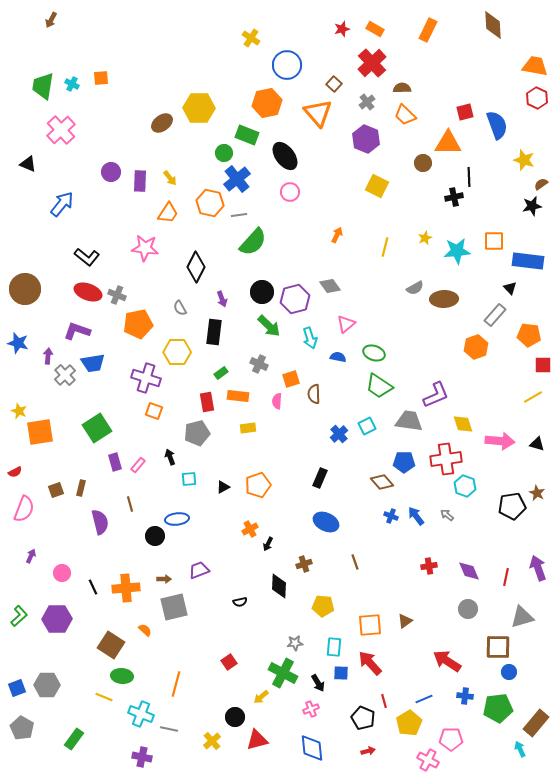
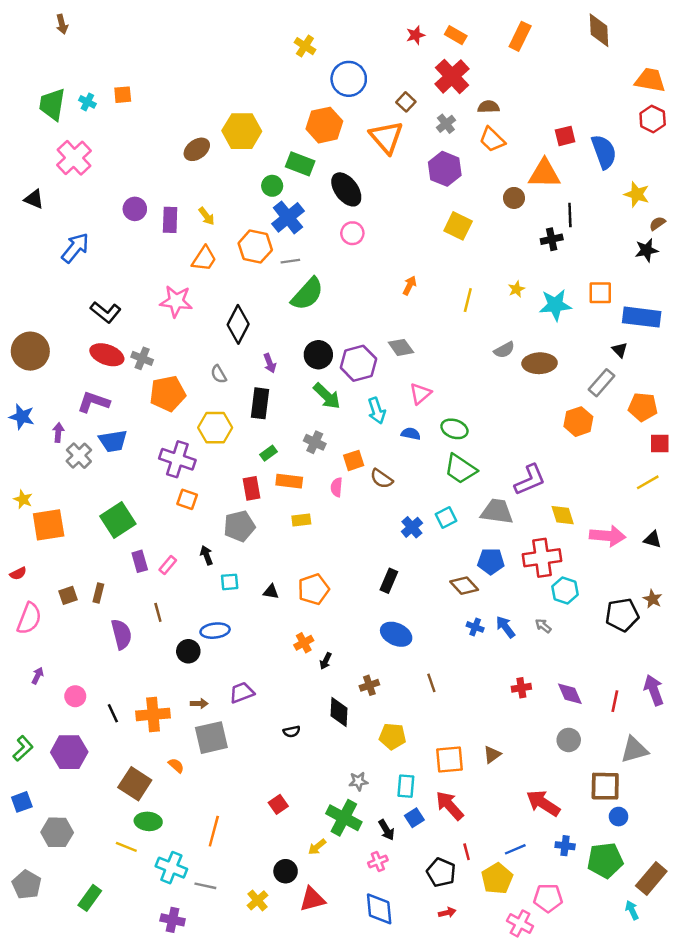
brown arrow: (51, 20) -> (62, 24), turned -42
brown semicircle: (314, 394) -> (382, 479), turned -54
black triangle: (223, 487) -> (271, 592), turned 40
blue square: (341, 673) -> (414, 818), turned -35
blue square: (17, 688) -> (22, 802), moved

